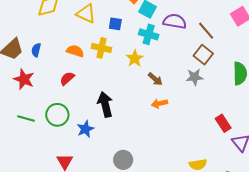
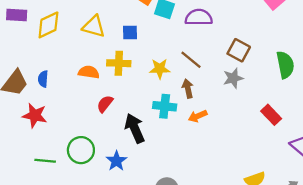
brown line: (206, 31) -> (191, 60), moved
cyan cross: (149, 34) -> (165, 106), moved
yellow star: (135, 58) -> (160, 69), turned -30
red semicircle: (67, 78) -> (105, 104), moved
brown arrow: (155, 79) -> (188, 89), turned -133
red rectangle: (223, 123) -> (271, 115), moved

